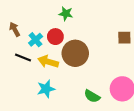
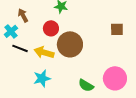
brown arrow: (15, 29) -> (23, 15), moved
cyan cross: (36, 40) -> (11, 31), moved

